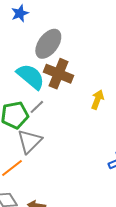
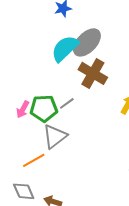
cyan semicircle: (31, 77) -> (65, 48), moved, turned -92

